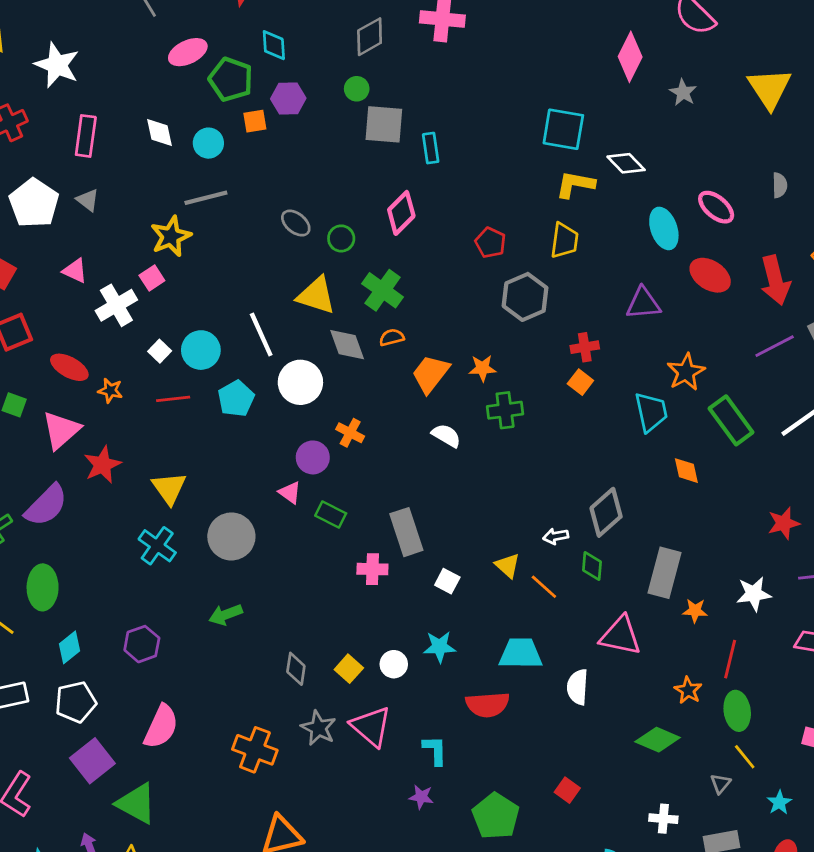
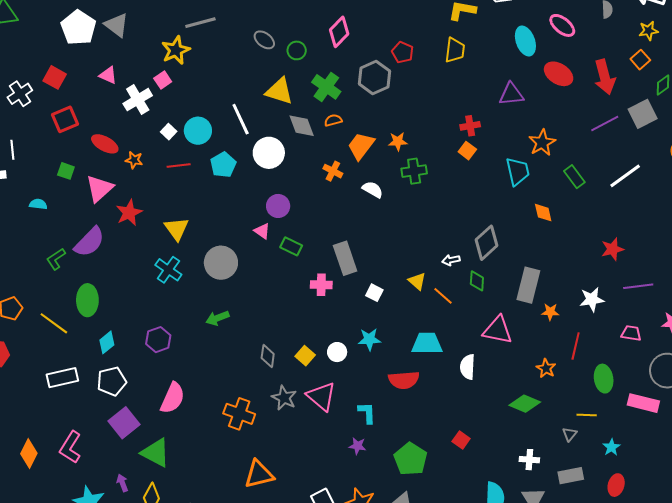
gray triangle: (88, 200) -> (117, 25), size x1.5
gray hexagon: (525, 297) -> (374, 78), moved
green rectangle: (731, 420) -> (574, 177), size x0.7
orange cross: (350, 433) -> (333, 171), moved
green ellipse: (737, 711) -> (604, 379), moved
yellow line: (745, 757) -> (587, 415), turned -48

